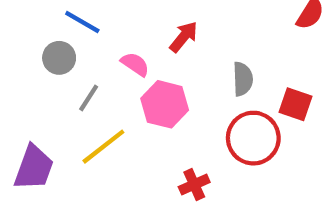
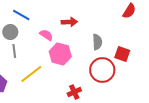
red arrow: (184, 37) -> (69, 22), turned 49
gray line: (89, 98) -> (14, 51), moved, turned -40

